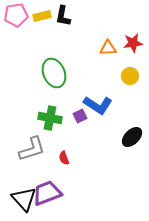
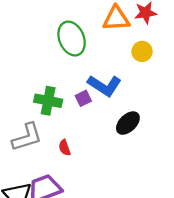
orange triangle: (108, 48) -> (116, 19), size x1.4
green ellipse: (54, 73) -> (72, 39), moved
black ellipse: (132, 137) -> (128, 123), moved

